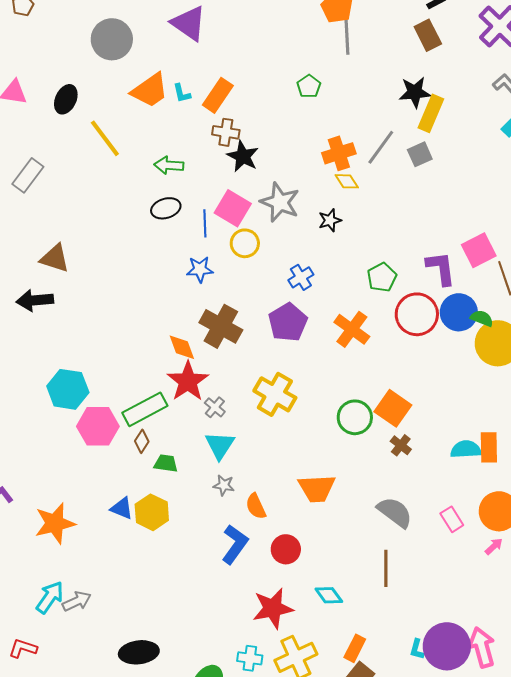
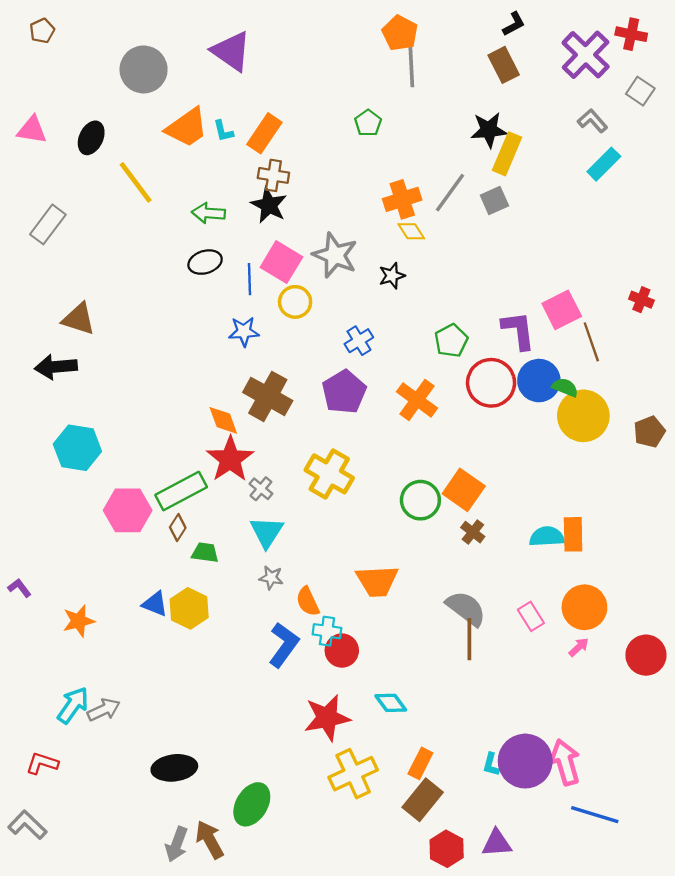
black star: (243, 156) -> (269, 205), moved
cyan hexagon: (68, 389) -> (77, 448), moved
orange star: (55, 523) -> (79, 621), size x0.7
brown line: (386, 568) -> (469, 639), moved
cyan cross: (250, 658) -> (327, 631), moved

